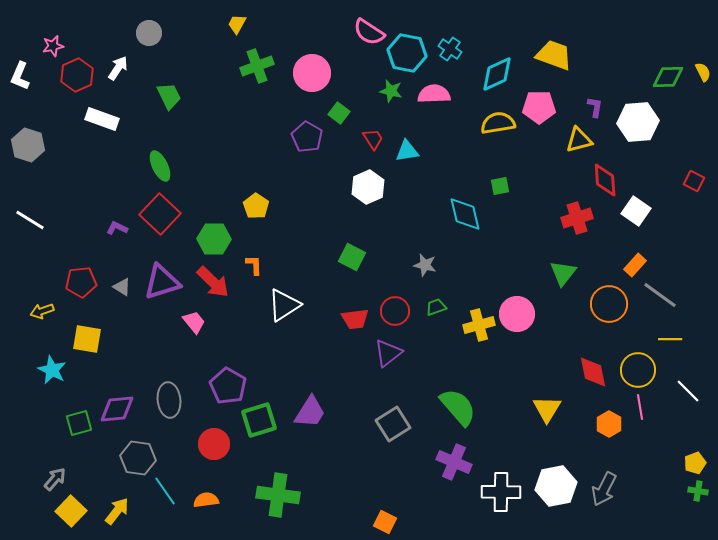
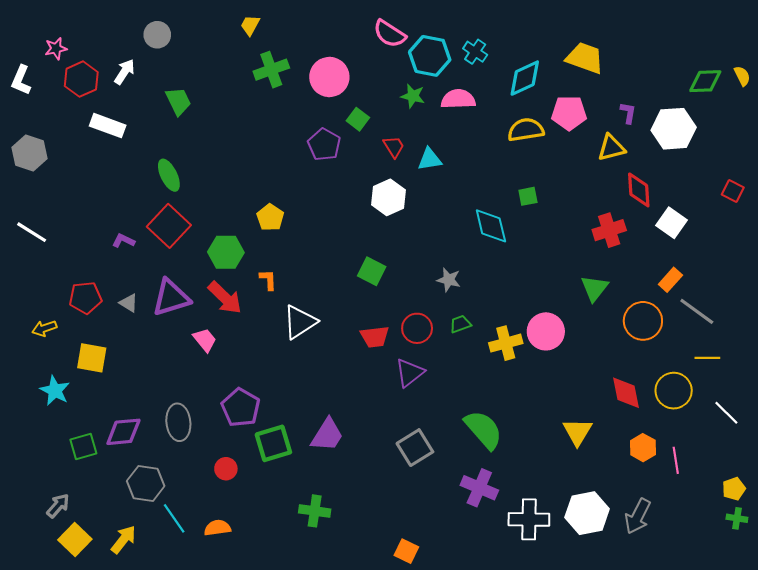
pink line: (640, 407) -> (676, 460), moved
red circle: (214, 444) -> (226, 469), size x0.7
green cross: (278, 495) -> (315, 511), moved, size x0.7

